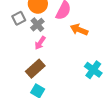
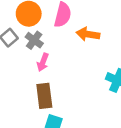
brown rectangle: (35, 69) -> (44, 96), turned -42

